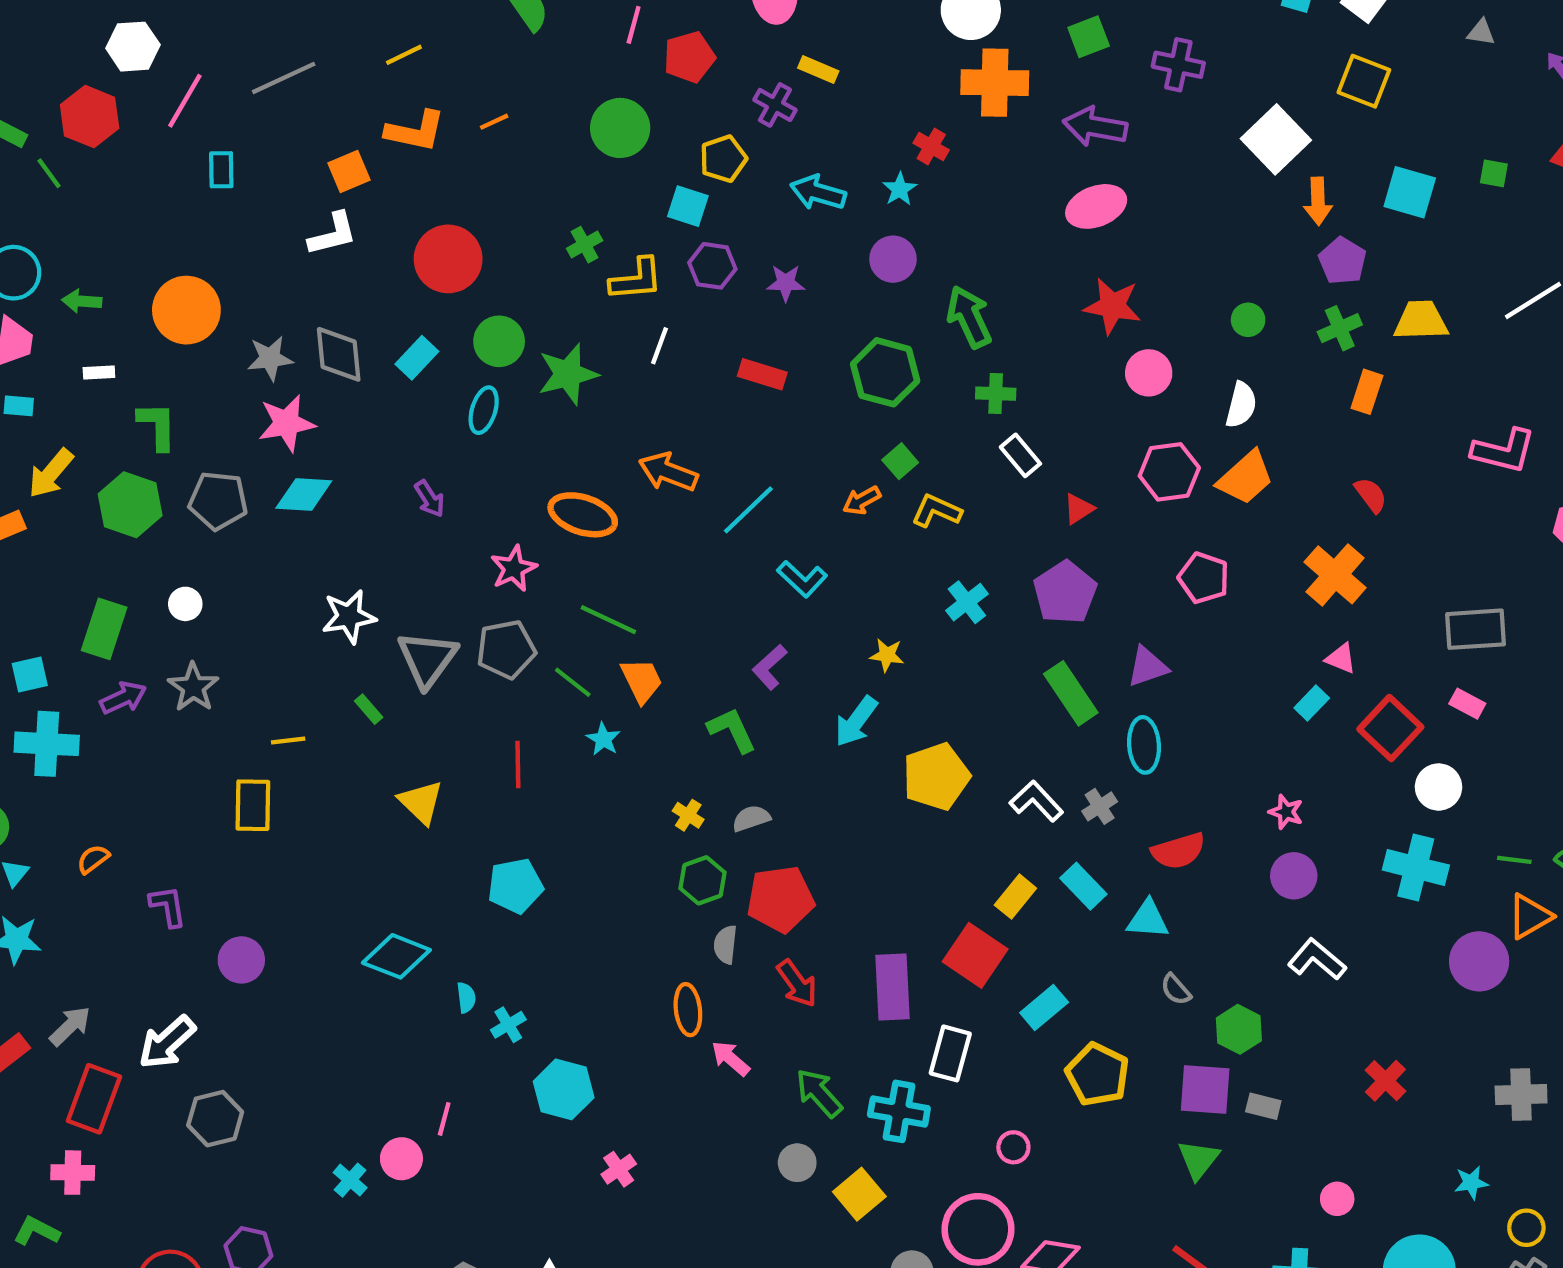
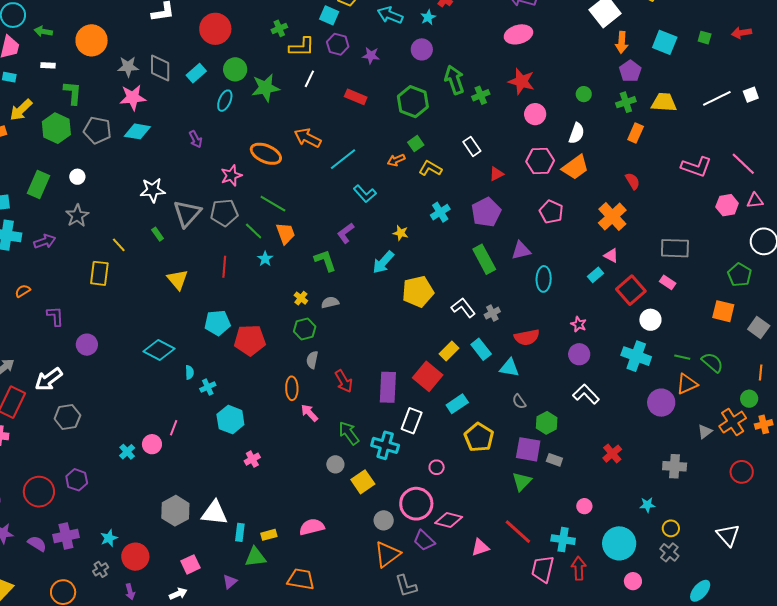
green cross: (996, 394) -> (481, 95), moved, turned -30
purple arrow: (123, 698) -> (45, 241), moved
yellow line: (288, 740) -> (119, 245), turned 49
cyan ellipse: (1144, 745) -> (544, 279), moved
red pentagon: (780, 899) -> (250, 340), moved

